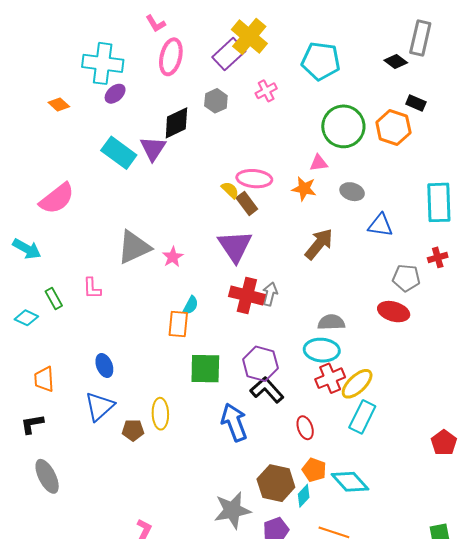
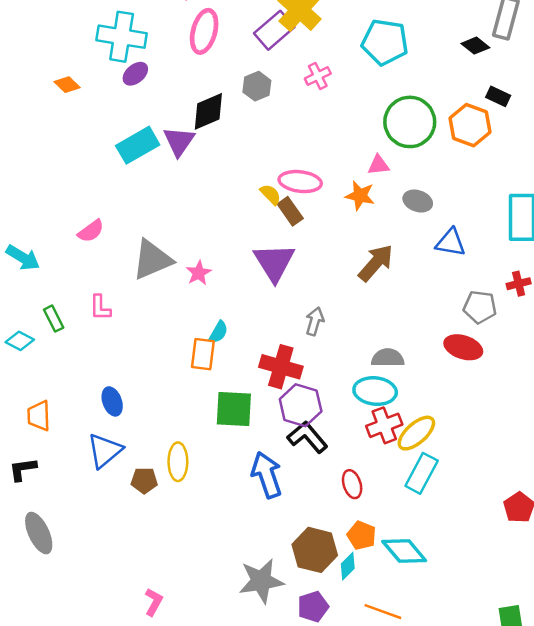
cyan rectangle: (119, 153) -> (138, 145), turned -68
pink semicircle: (57, 198) -> (91, 231), moved, size x0.6
red cross: (247, 295) -> (281, 367), moved

